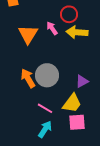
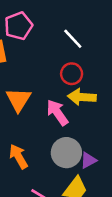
pink arrow: (52, 28) -> (57, 113), moved, size x1.5
gray circle: (47, 75) -> (66, 153), moved

